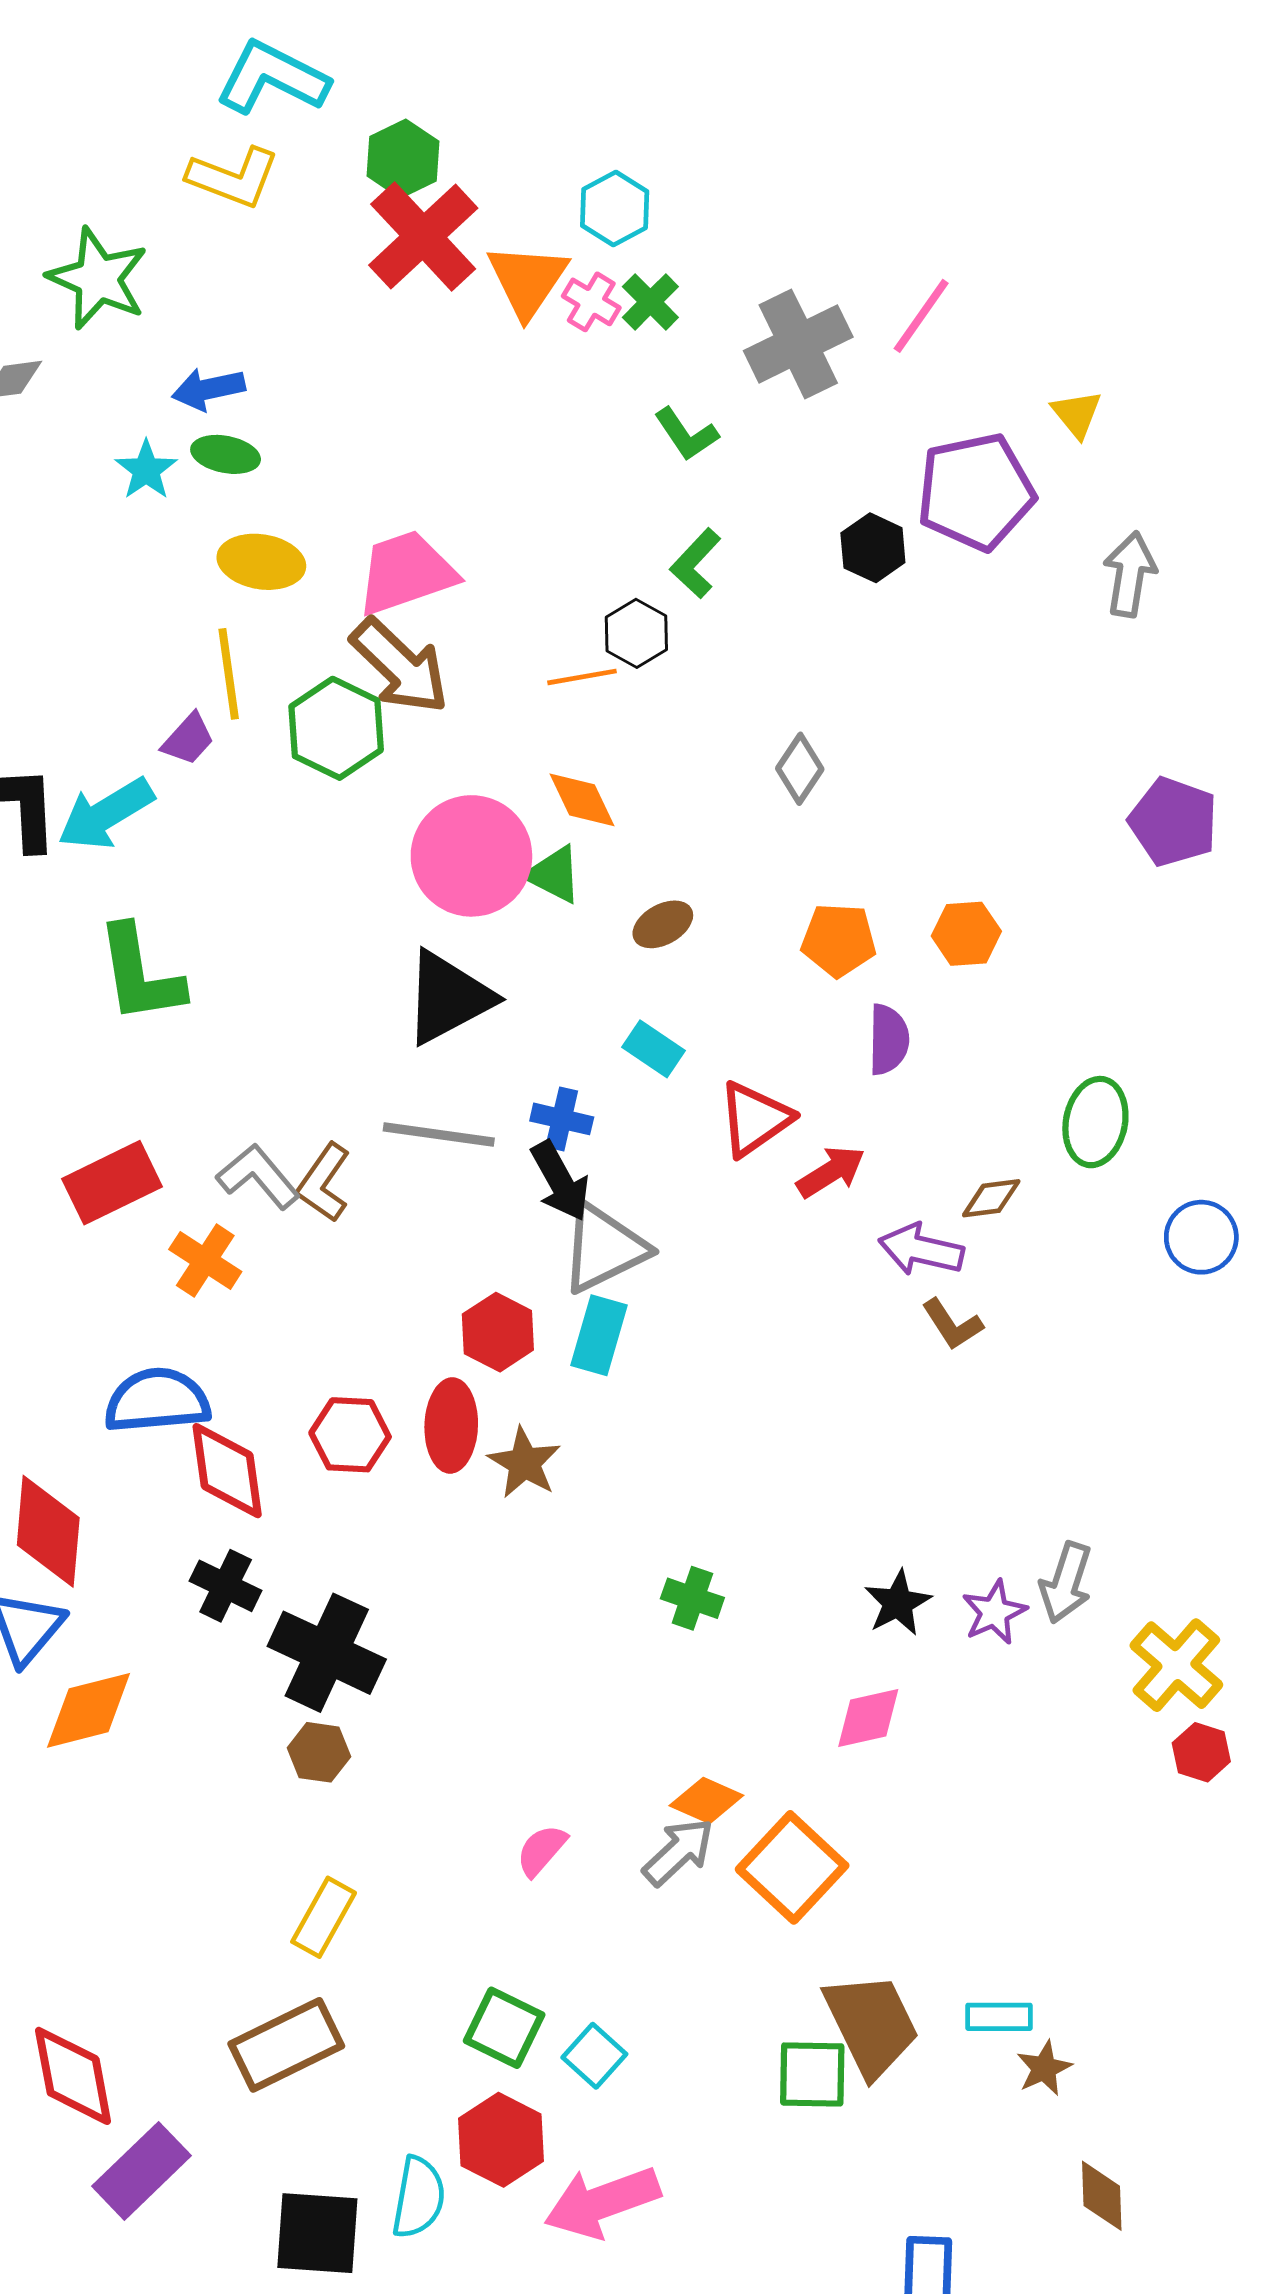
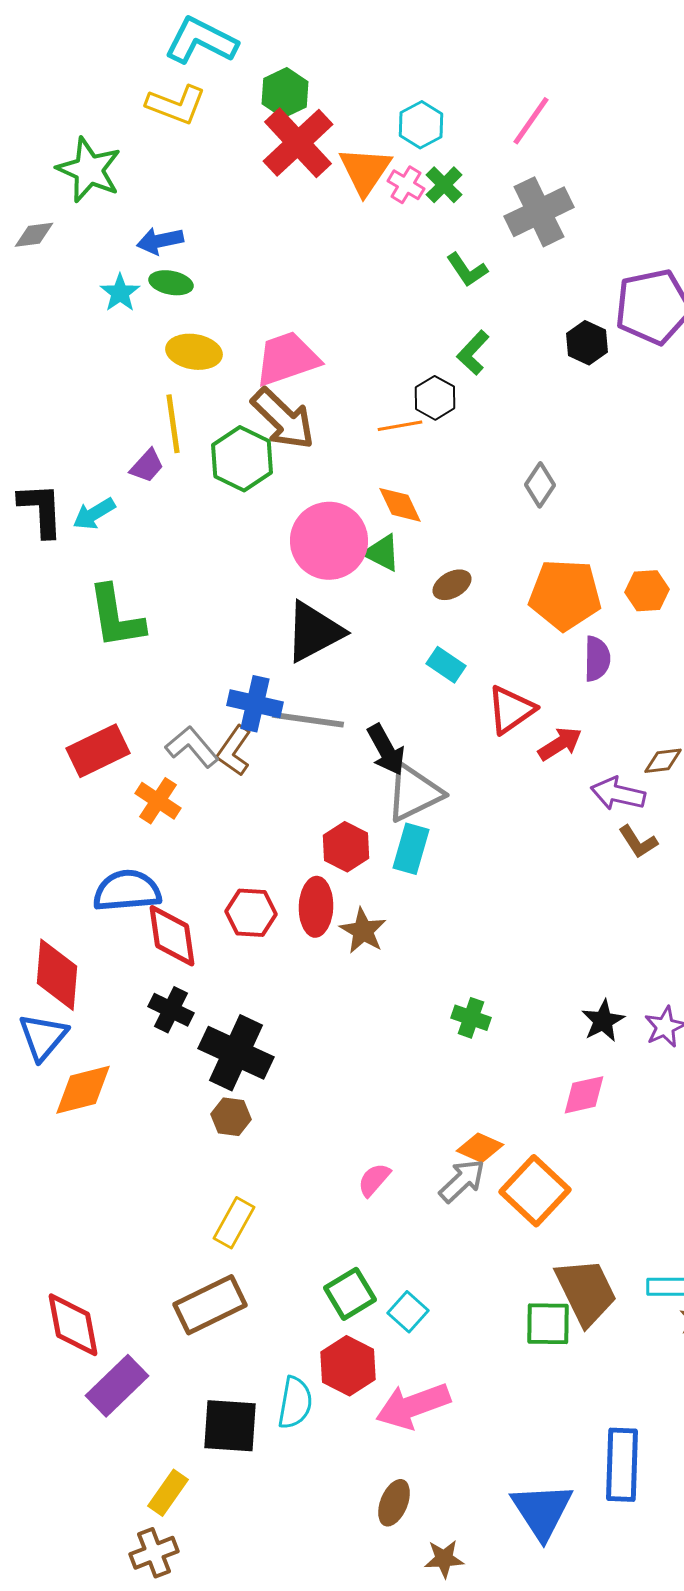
pink line: (921, 316) -> (531, 121), moved
cyan arrow: (106, 814) -> (94, 514), size x0.7
orange pentagon: (839, 940) -> (565, 595), size x1.5
blue cross: (562, 1119) -> (255, 704), moved, size x1.4
green square: (504, 2028) -> (350, 1294), turned 33

